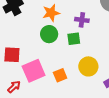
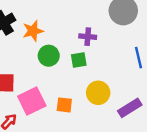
orange star: (51, 13) -> (33, 31), moved
orange square: (60, 75) -> (64, 105), turned 32

